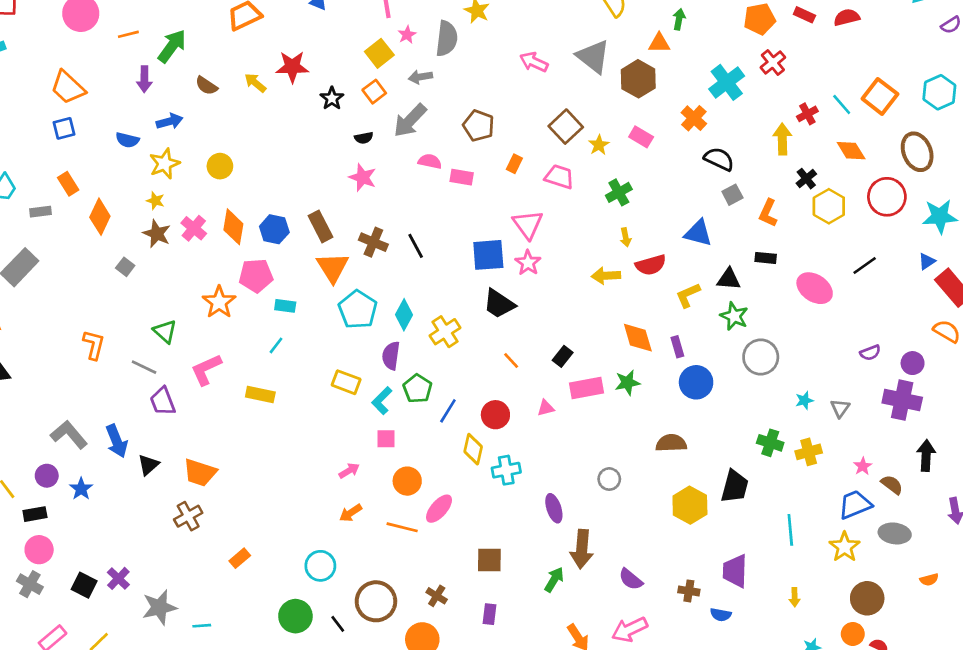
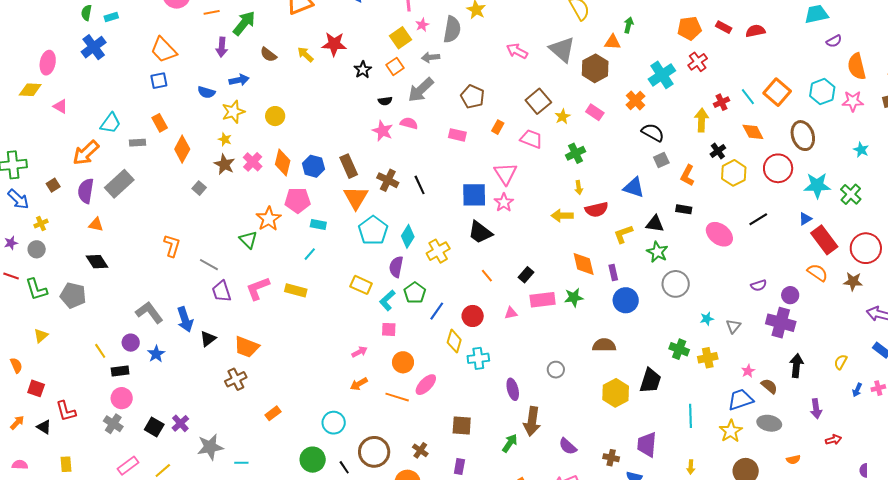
pink semicircle: (430, 161) -> (409, 123), moved
green triangle: (165, 331) -> (248, 240), moved
pink L-shape: (206, 369) -> (258, 288), moved

